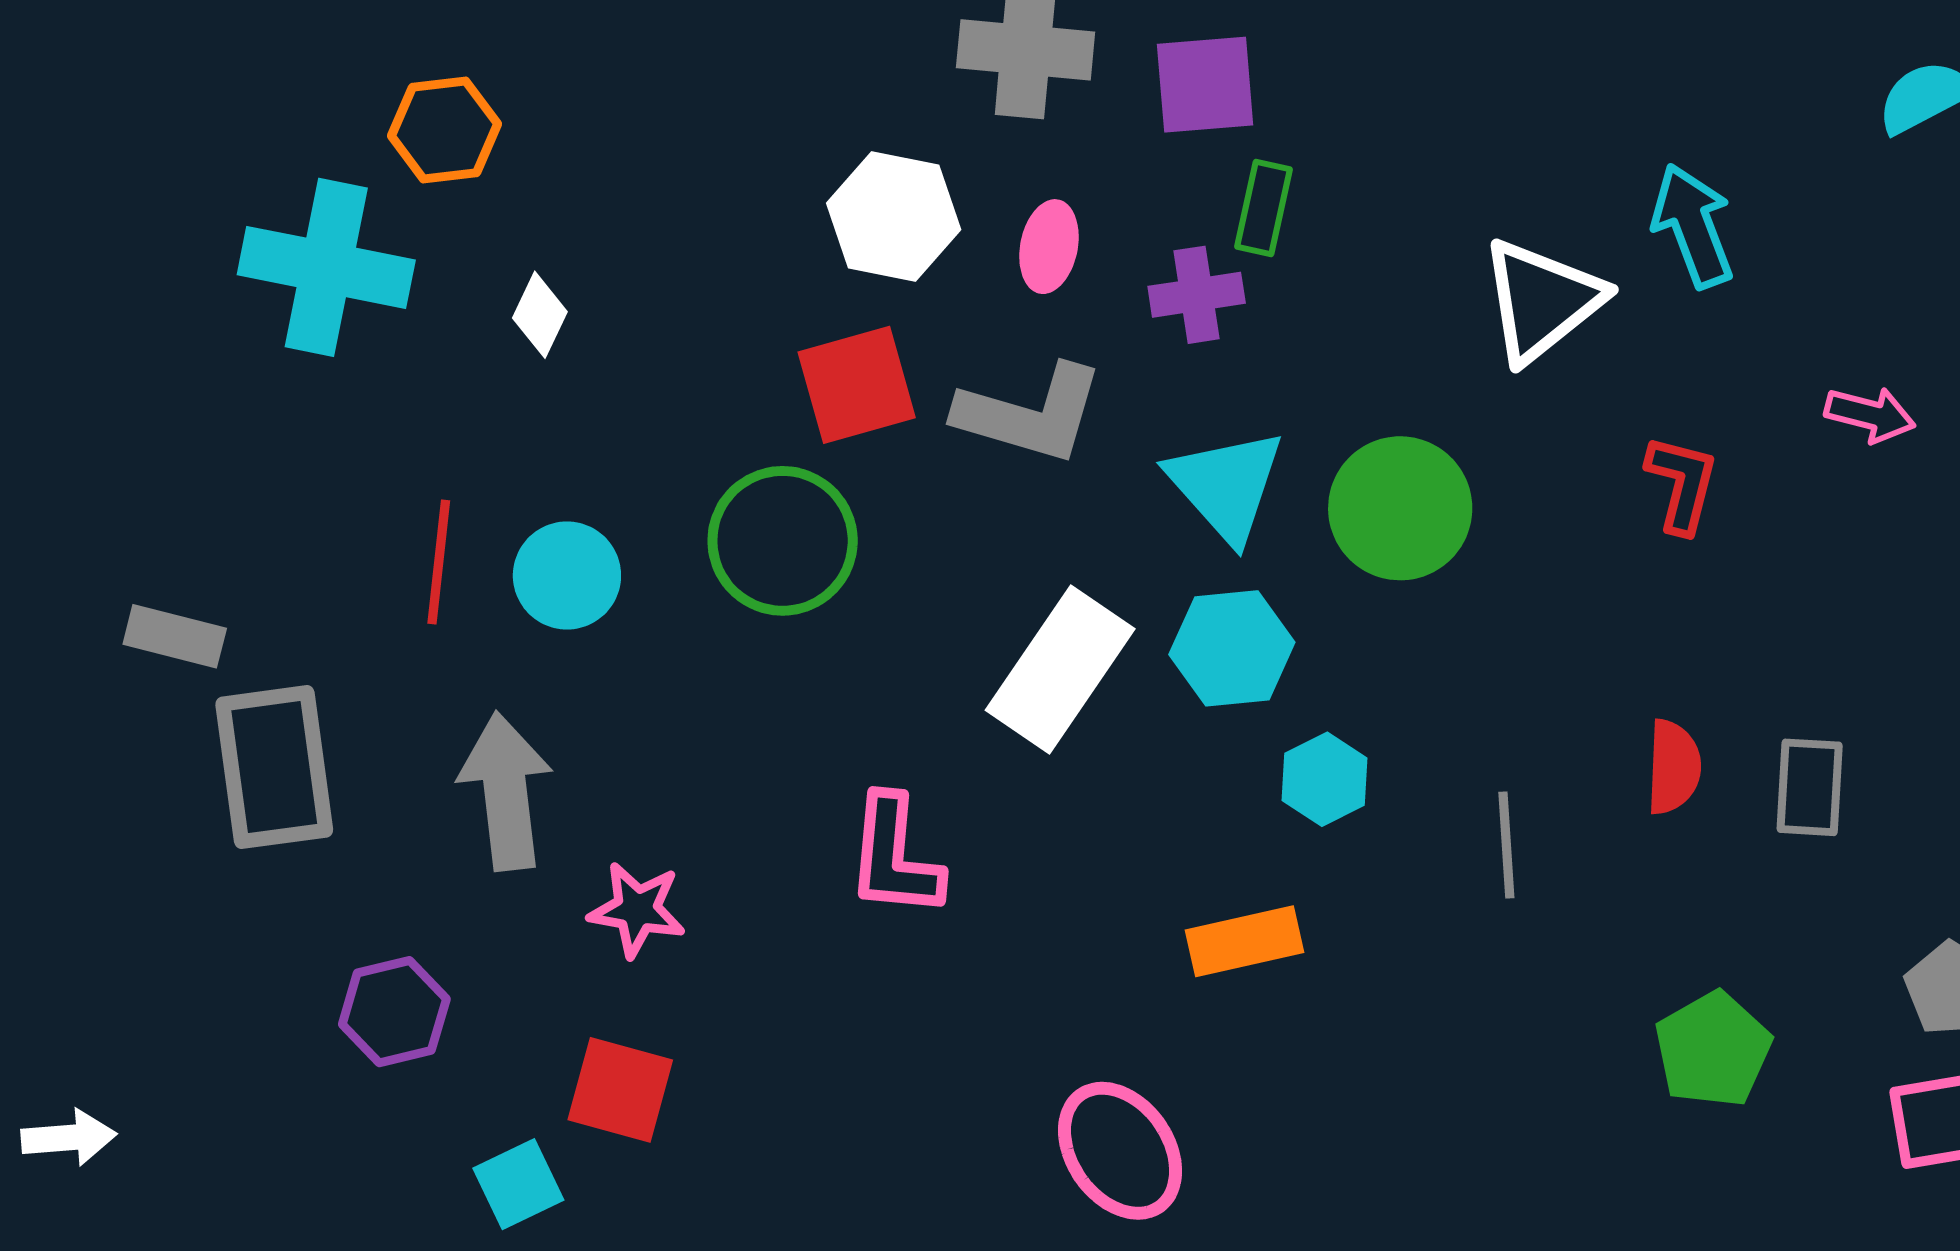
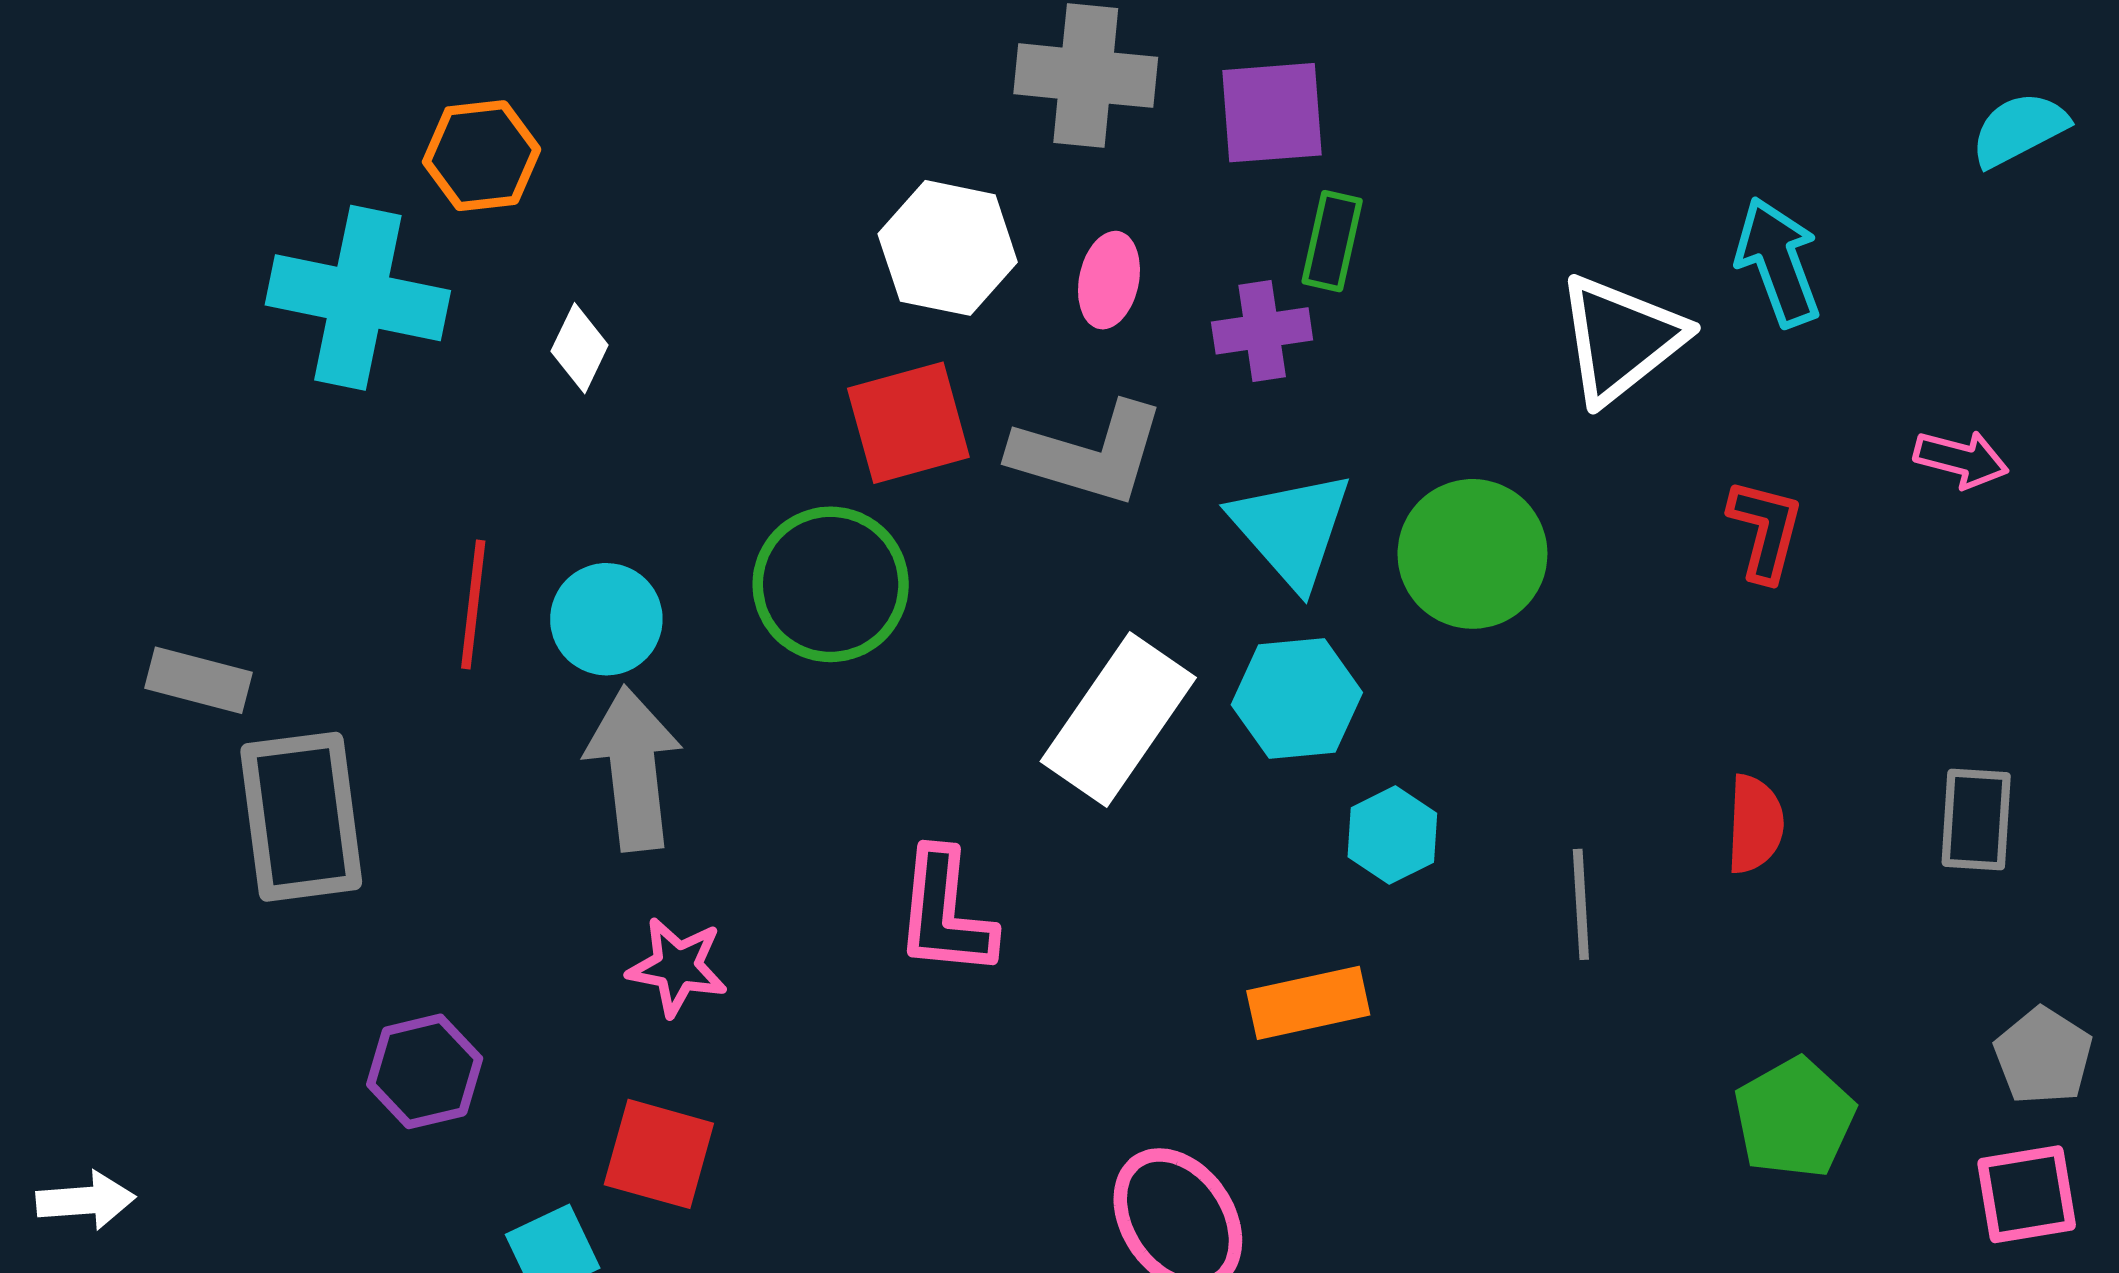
gray rectangle: (1810, 787) -> (1976, 820), moved
gray arrow: (506, 791) -> (633, 769), moved

